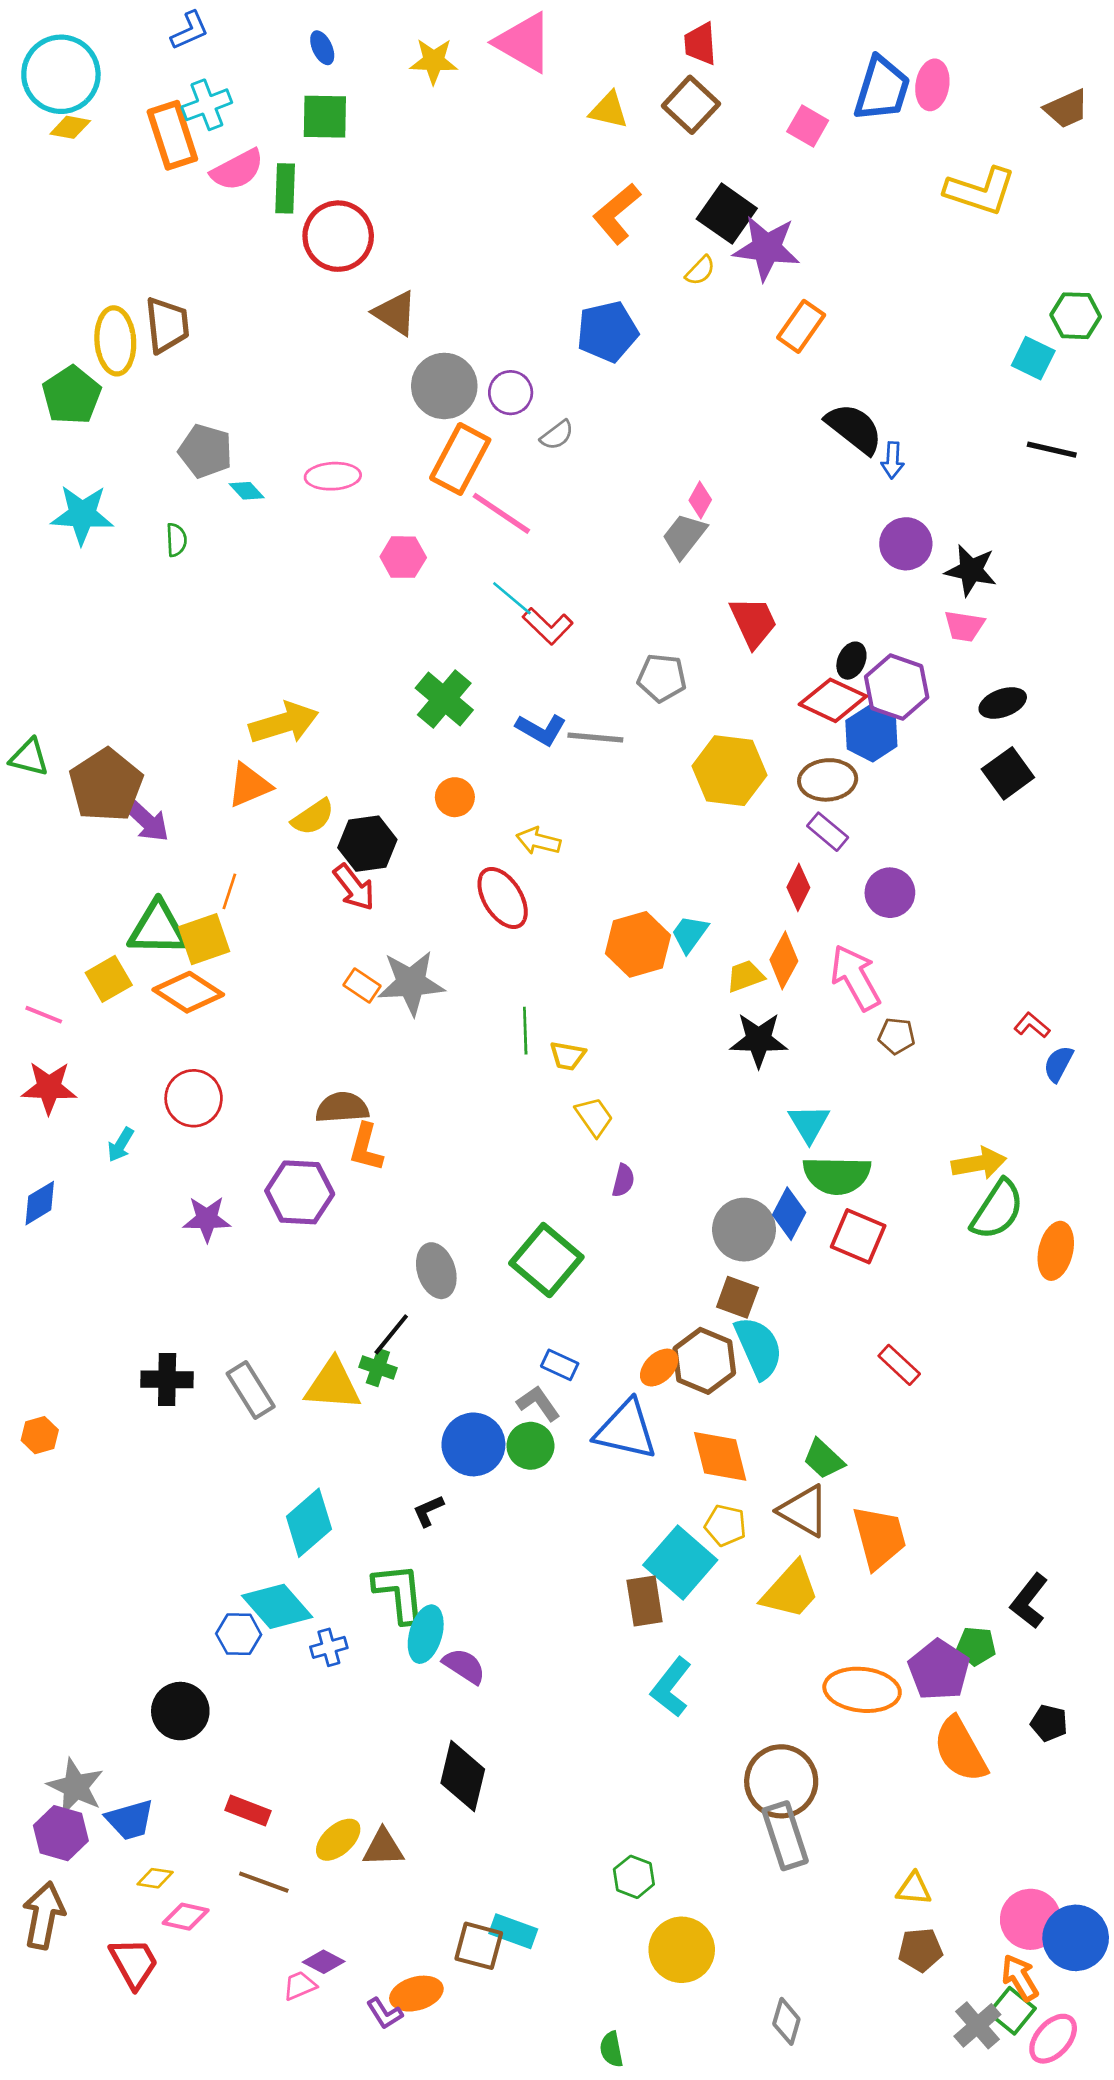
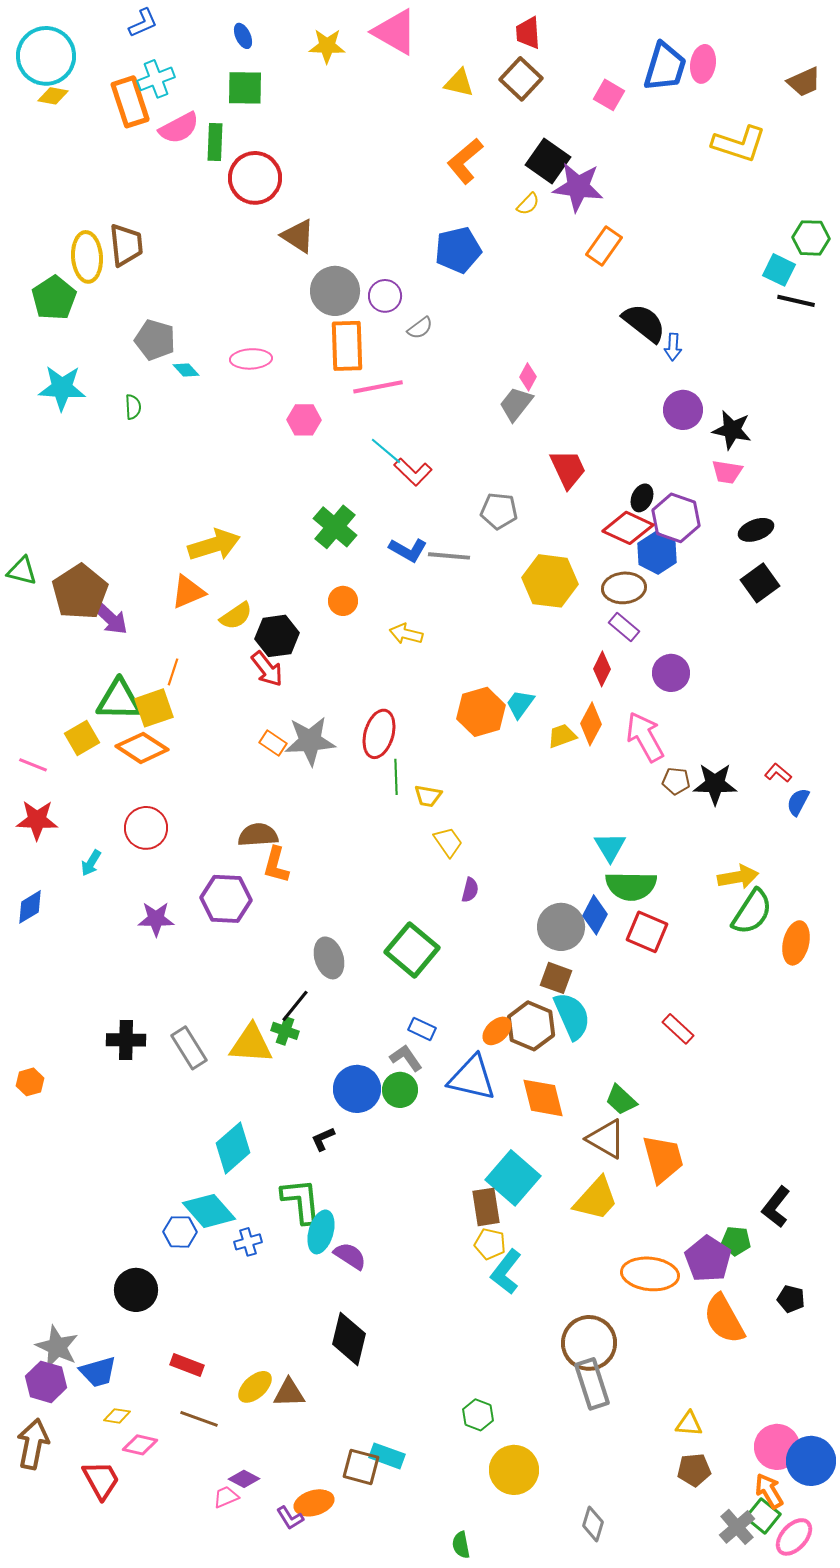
black line: (1052, 450) -> (796, 301), moved
orange rectangle: (460, 459) -> (347, 346), turned -30
pink line: (501, 513) -> (378, 387), turned -45
red ellipse: (503, 898) -> (379, 734), moved, turned 48
black star: (759, 1040) -> (715, 784), moved
yellow pentagon: (725, 1525) -> (490, 1244), moved

